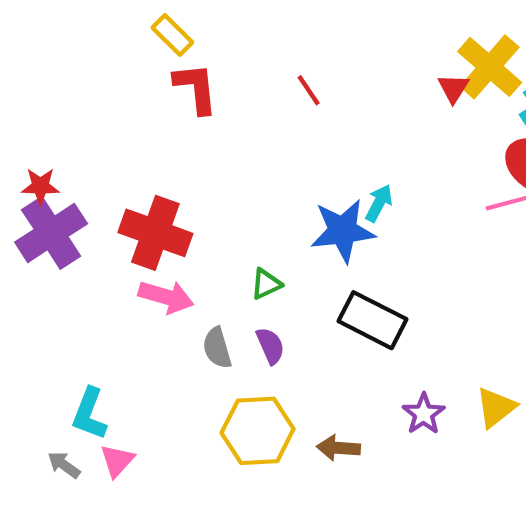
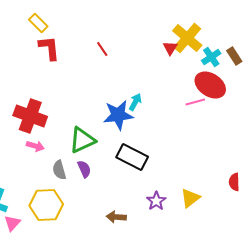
green triangle: (266, 284) -> (82, 140), size x1.8
pink arrow: (166, 297) -> (35, 146), size x0.7
yellow hexagon: (258, 431) -> (46, 205), moved

